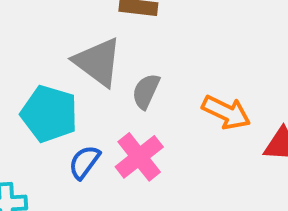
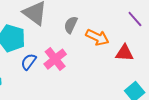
gray semicircle: (146, 91) -> (71, 25), moved

